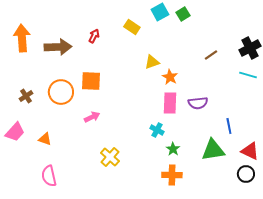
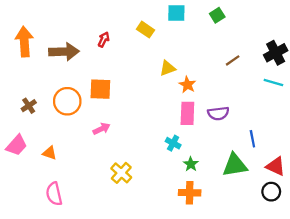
cyan square: (160, 12) -> (176, 13), turned 30
green square: (183, 14) -> (217, 15), moved

